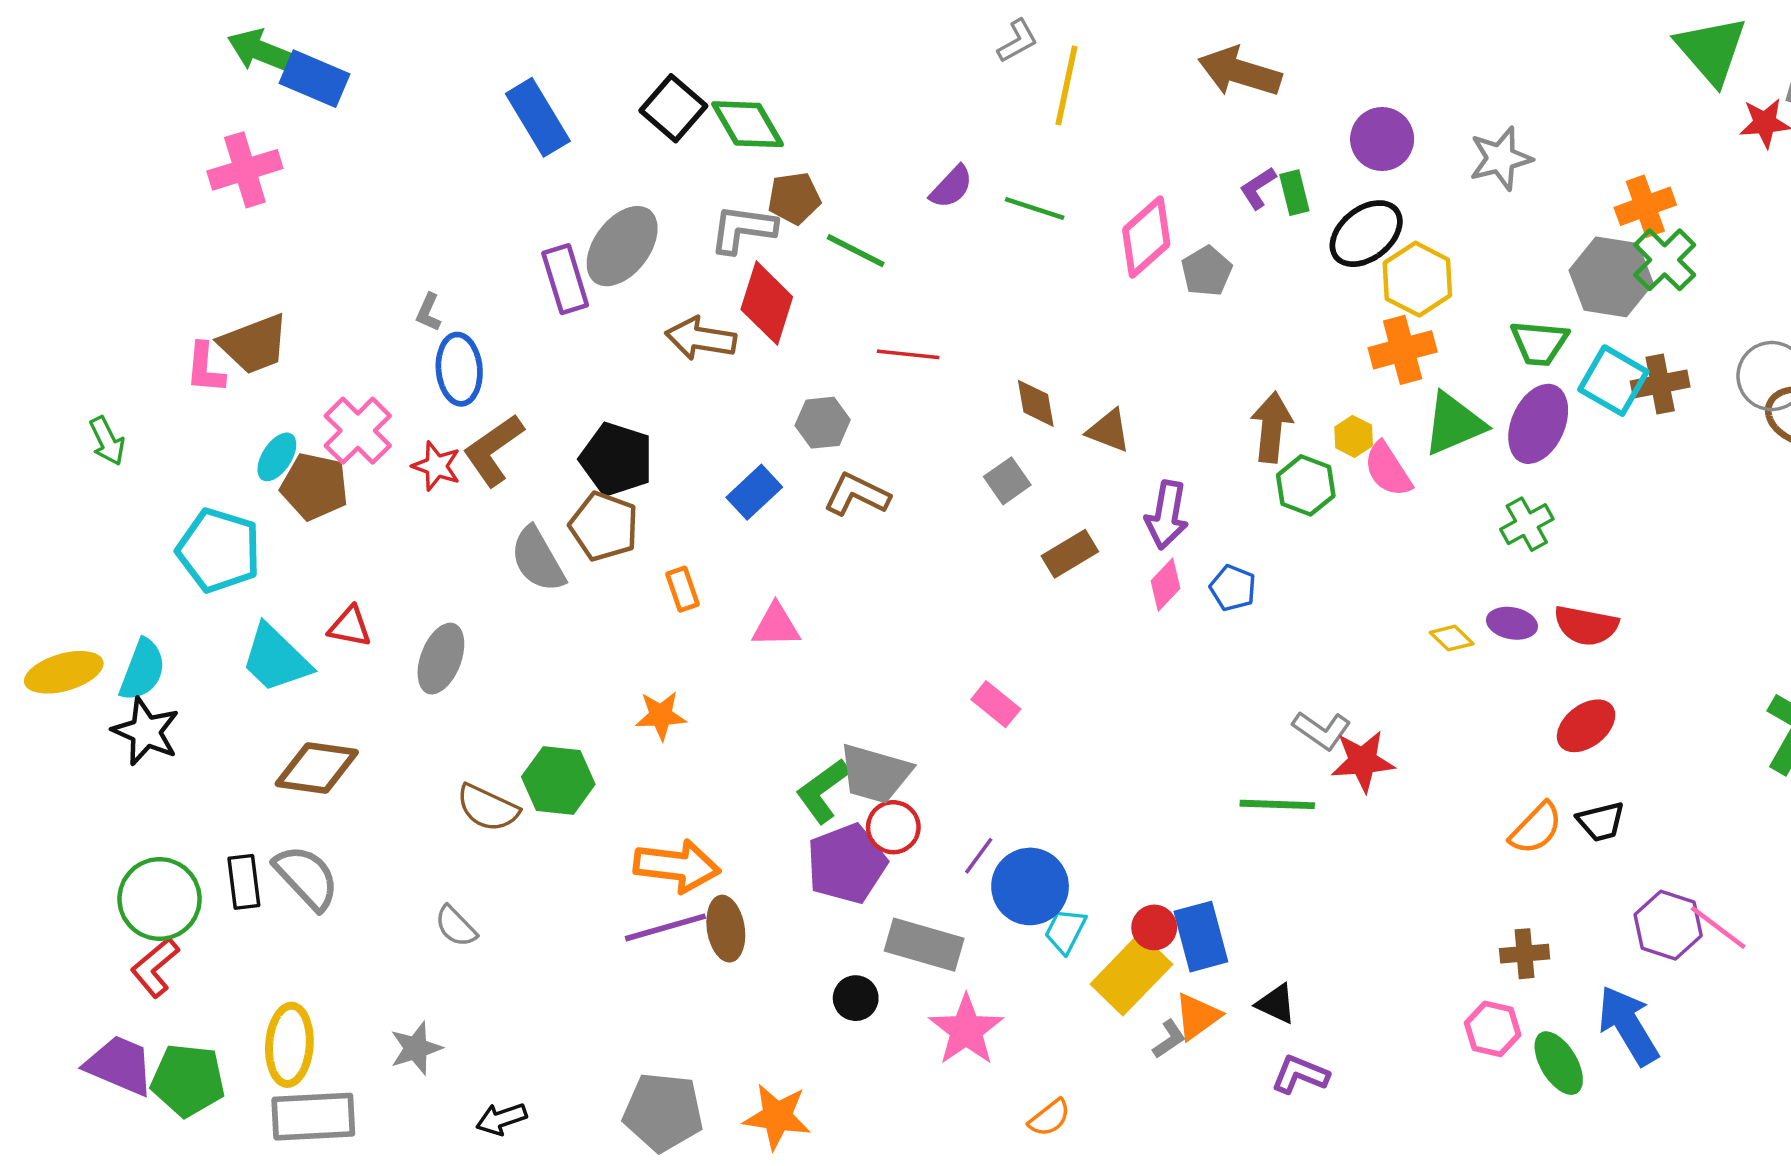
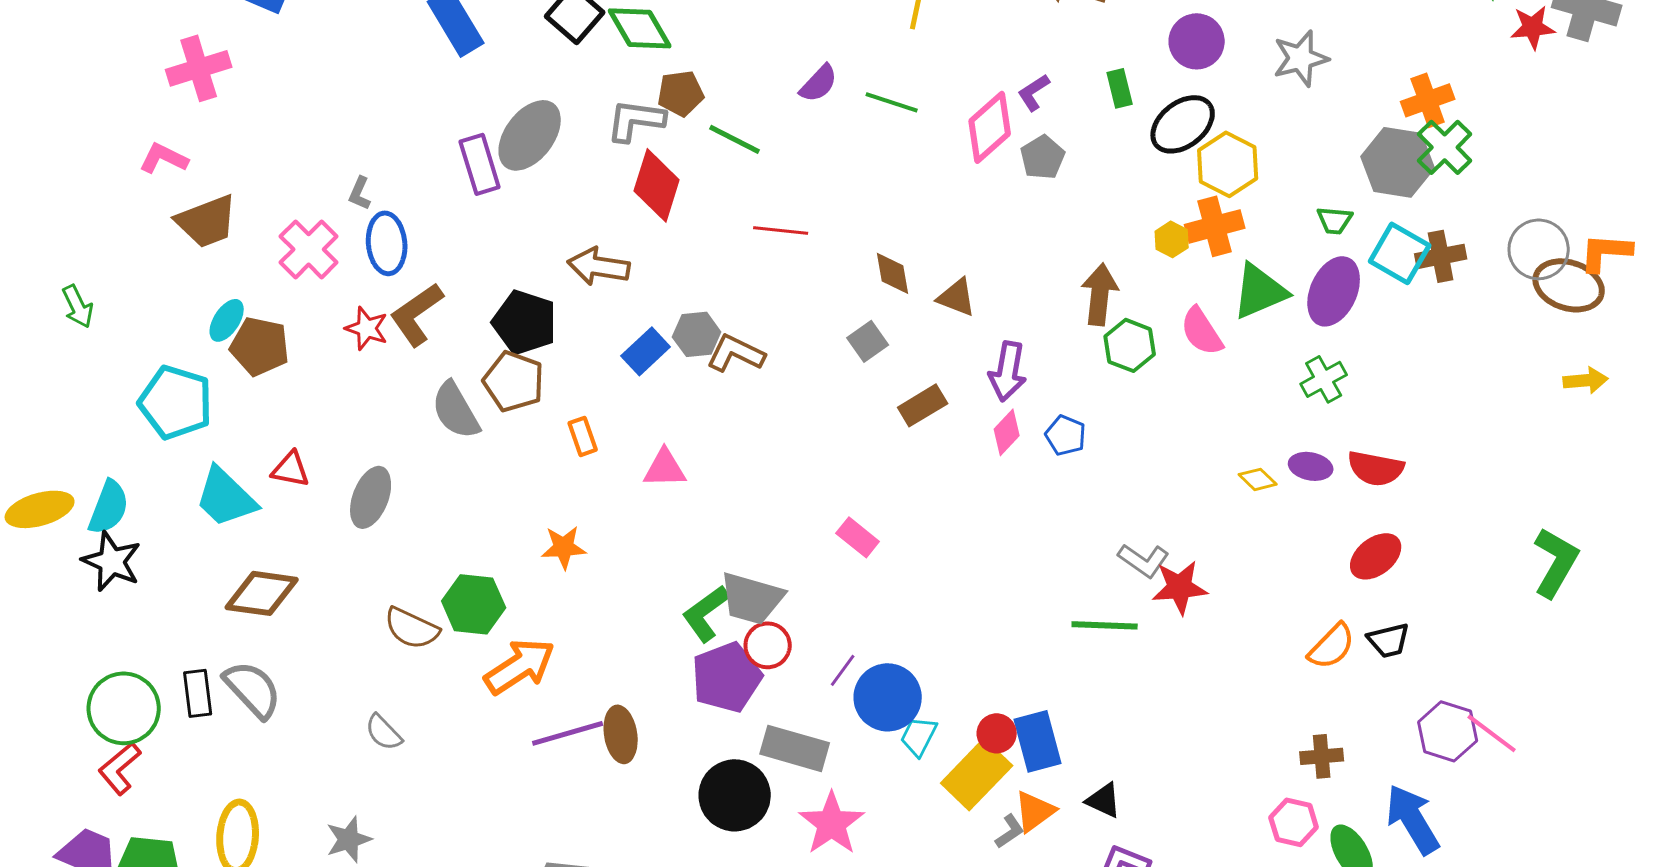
purple L-shape: (1258, 188) -> (1034, 92), moved
brown arrow: (701, 338) -> (599, 266), moved
green trapezoid: (1539, 343) -> (1335, 220), size x0.7
pink L-shape: (205, 368) -> (164, 158), moved, turned 111
gray hexagon: (823, 423) -> (697, 334), moved
pink cross: (358, 431) -> (309, 249), moved
yellow hexagon: (1354, 436) -> (1172, 239), moved
orange arrow: (677, 866) -> (520, 666), moved, turned -40
black circle: (856, 998) -> (735, 795), size x1.8

